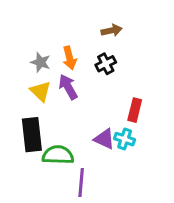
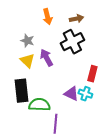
orange arrow: (70, 58) -> (47, 17), moved
black cross: (106, 64) -> (72, 42), size x1.6

